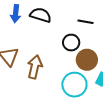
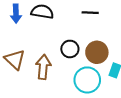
black circle: (71, 43) -> (70, 49), moved

